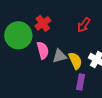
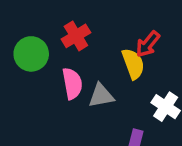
green circle: (18, 35) -> (31, 54), size x0.7
yellow semicircle: (75, 61) -> (133, 64), moved

